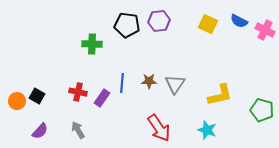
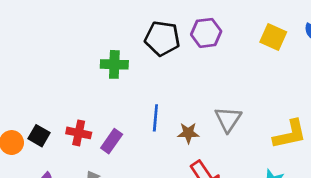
brown star: (149, 81) -> (188, 133), moved
red cross: (78, 92) -> (79, 133), moved
purple rectangle: (102, 98) -> (112, 141), moved

